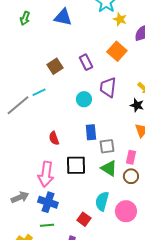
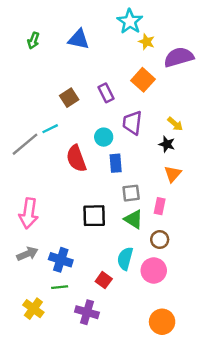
blue rectangle: (91, 132) -> (116, 163), moved
red semicircle: (54, 138) -> (76, 158), moved, size x1.6
pink arrow: (46, 174) -> (29, 213), moved
brown circle: (131, 176) -> (160, 240), moved

